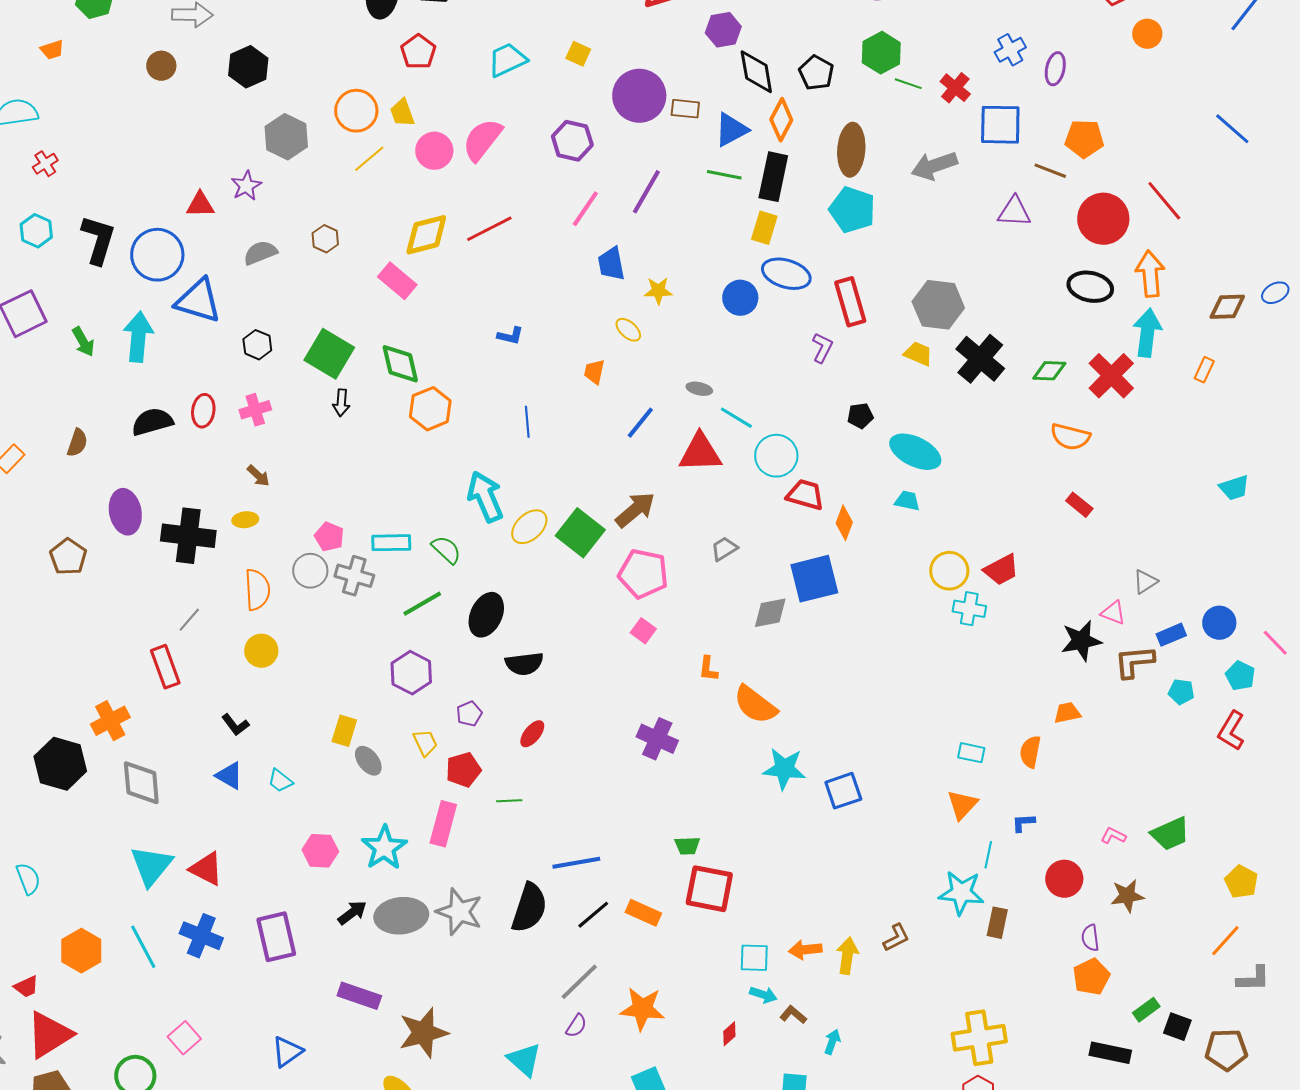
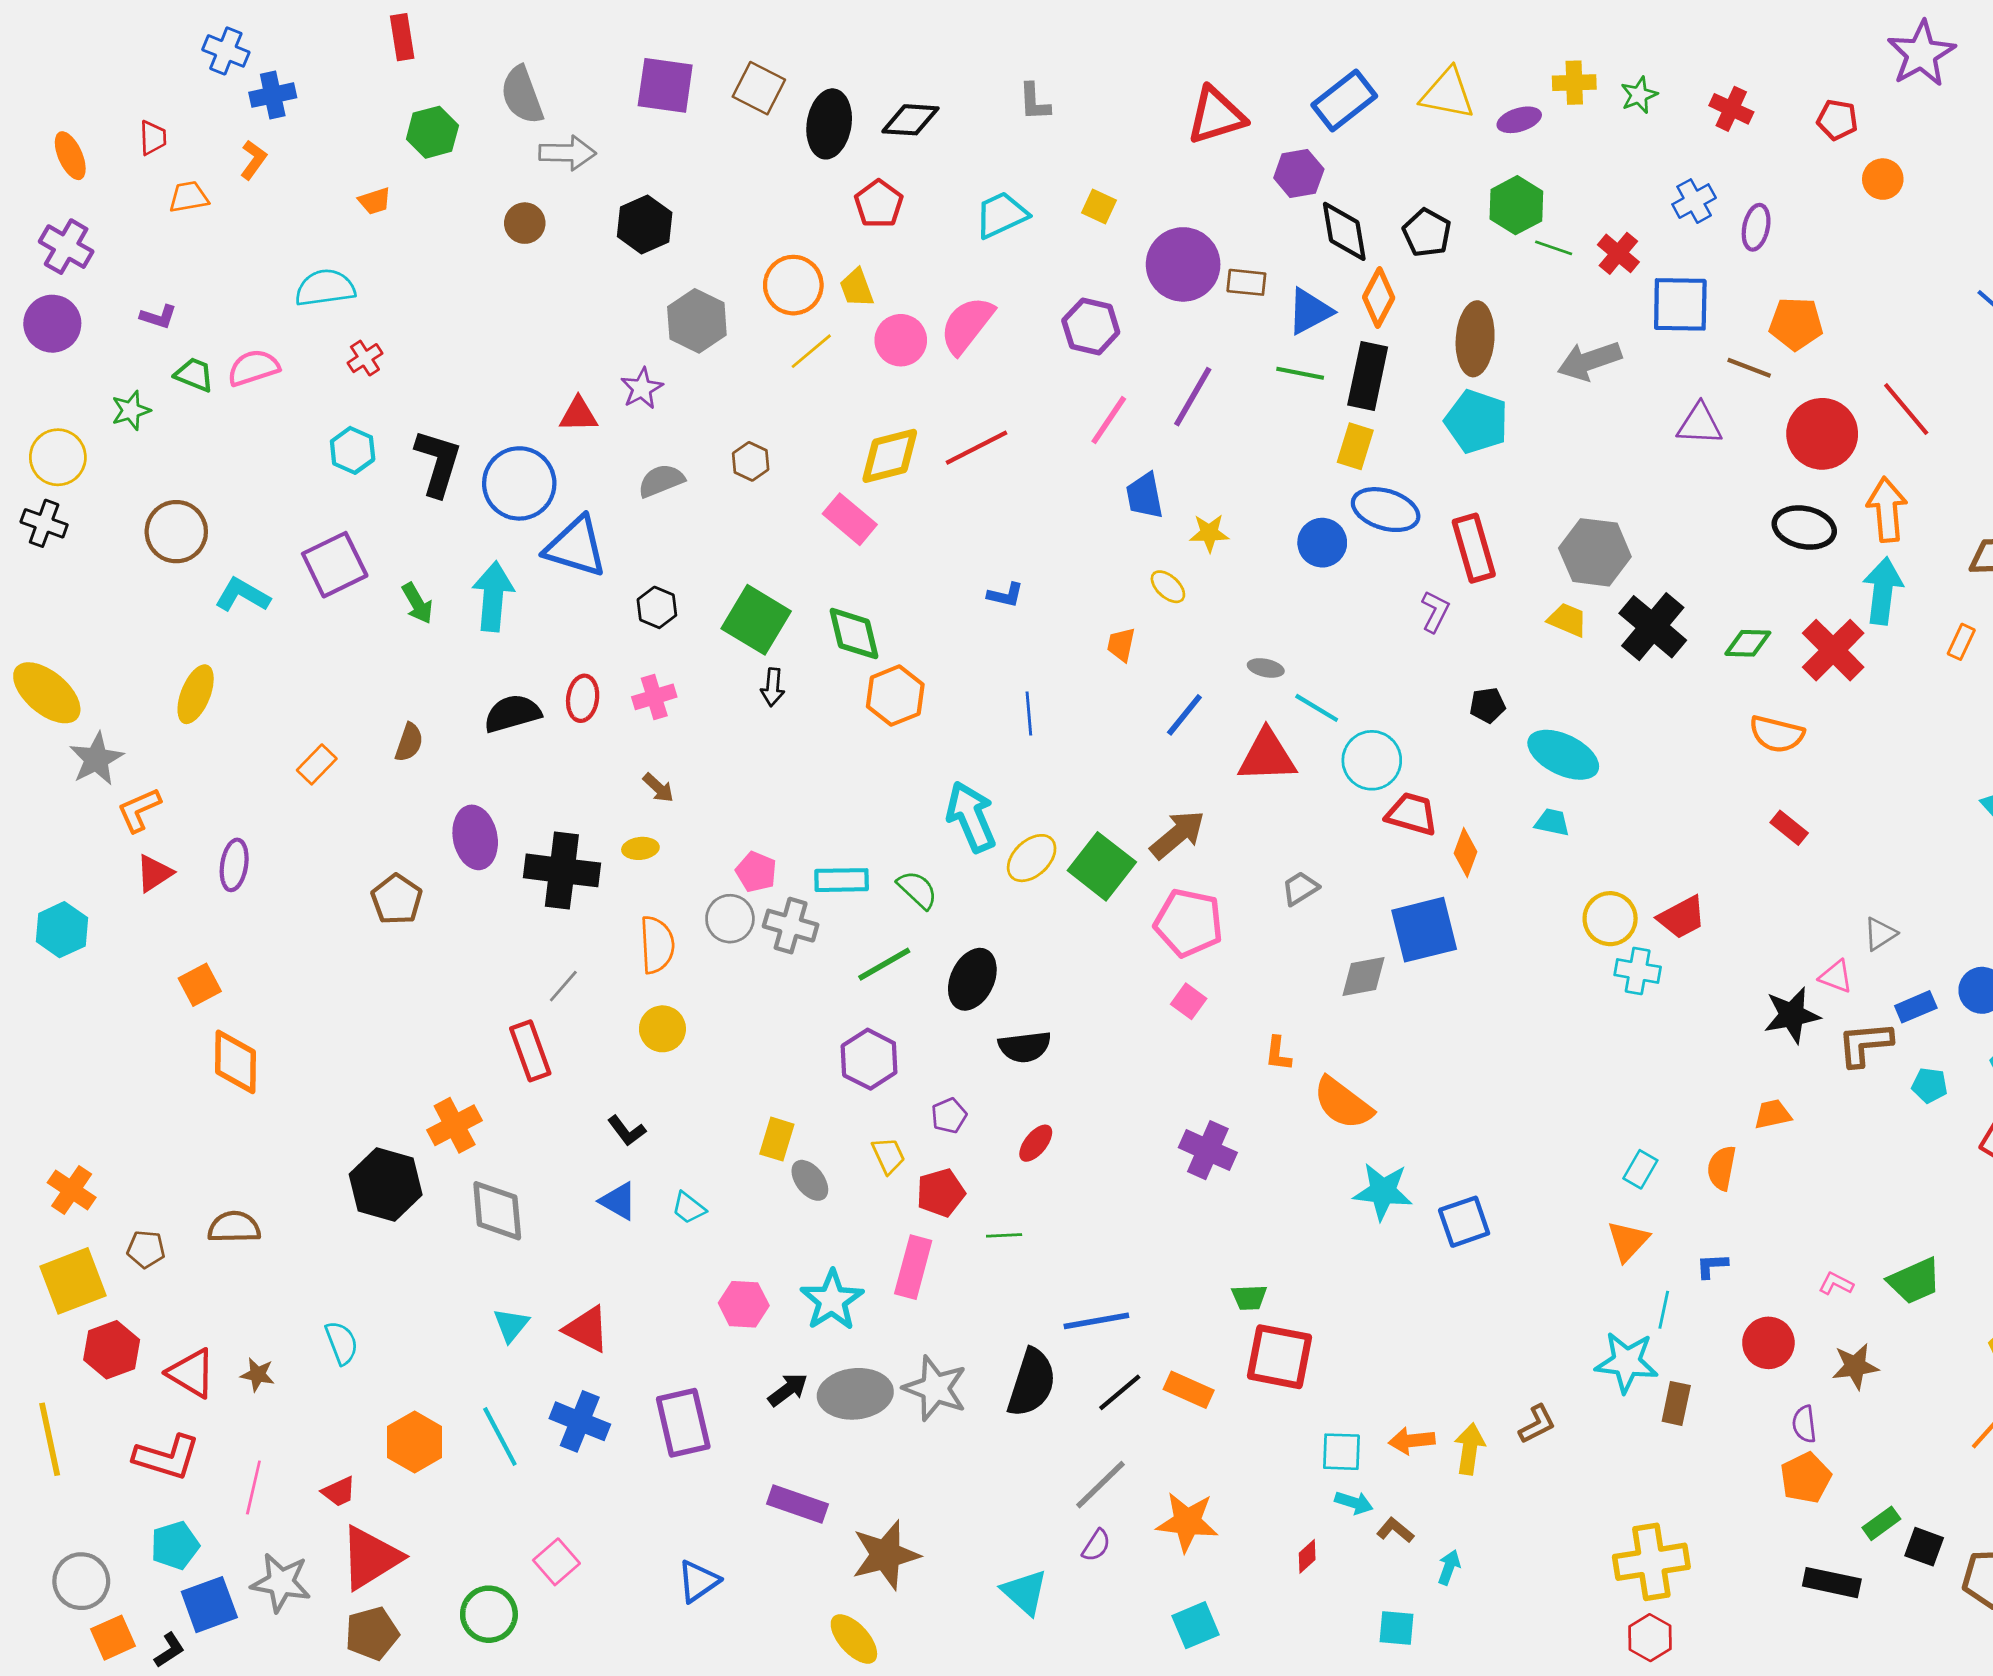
cyan rectangle: (971, 753) -> (1640, 1169), turned -72
cyan triangle: (151, 866) -> (511, 1325), size x0.6

